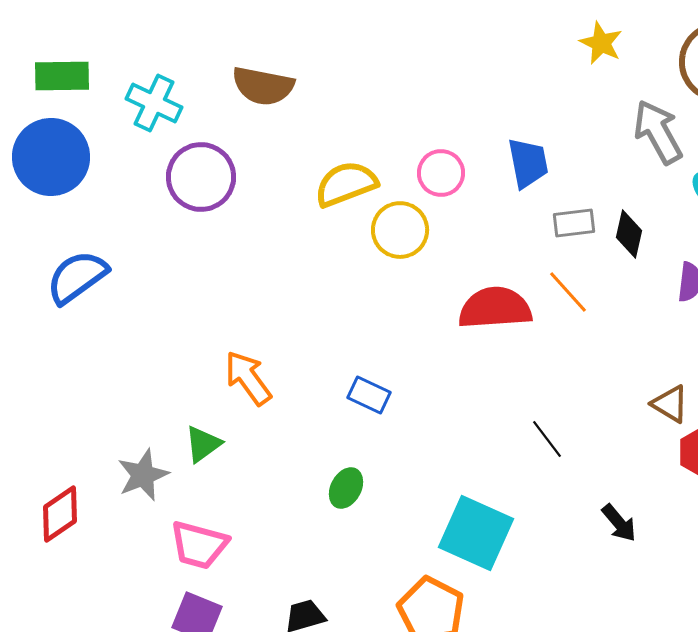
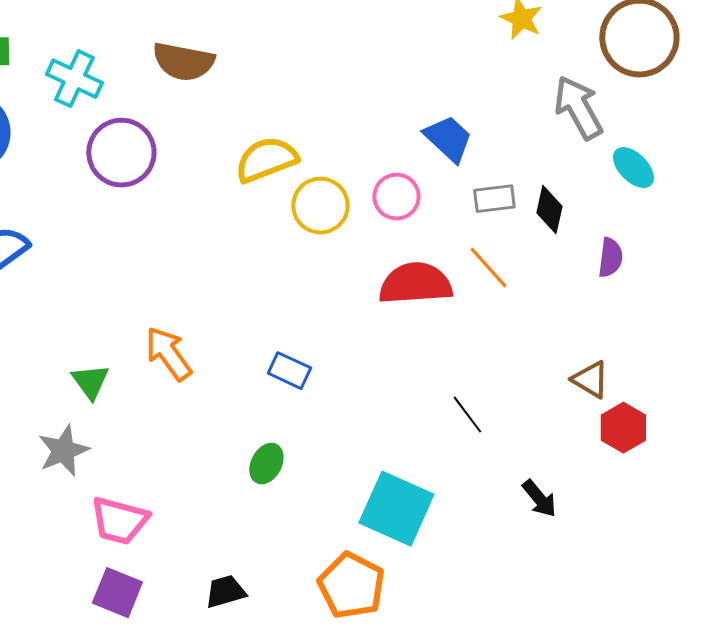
blue trapezoid: (528, 163) -> (448, 139), turned -36
pink circle: (441, 173) -> (396, 197), moved
green triangle: (203, 444) -> (90, 382), moved, turned -30

